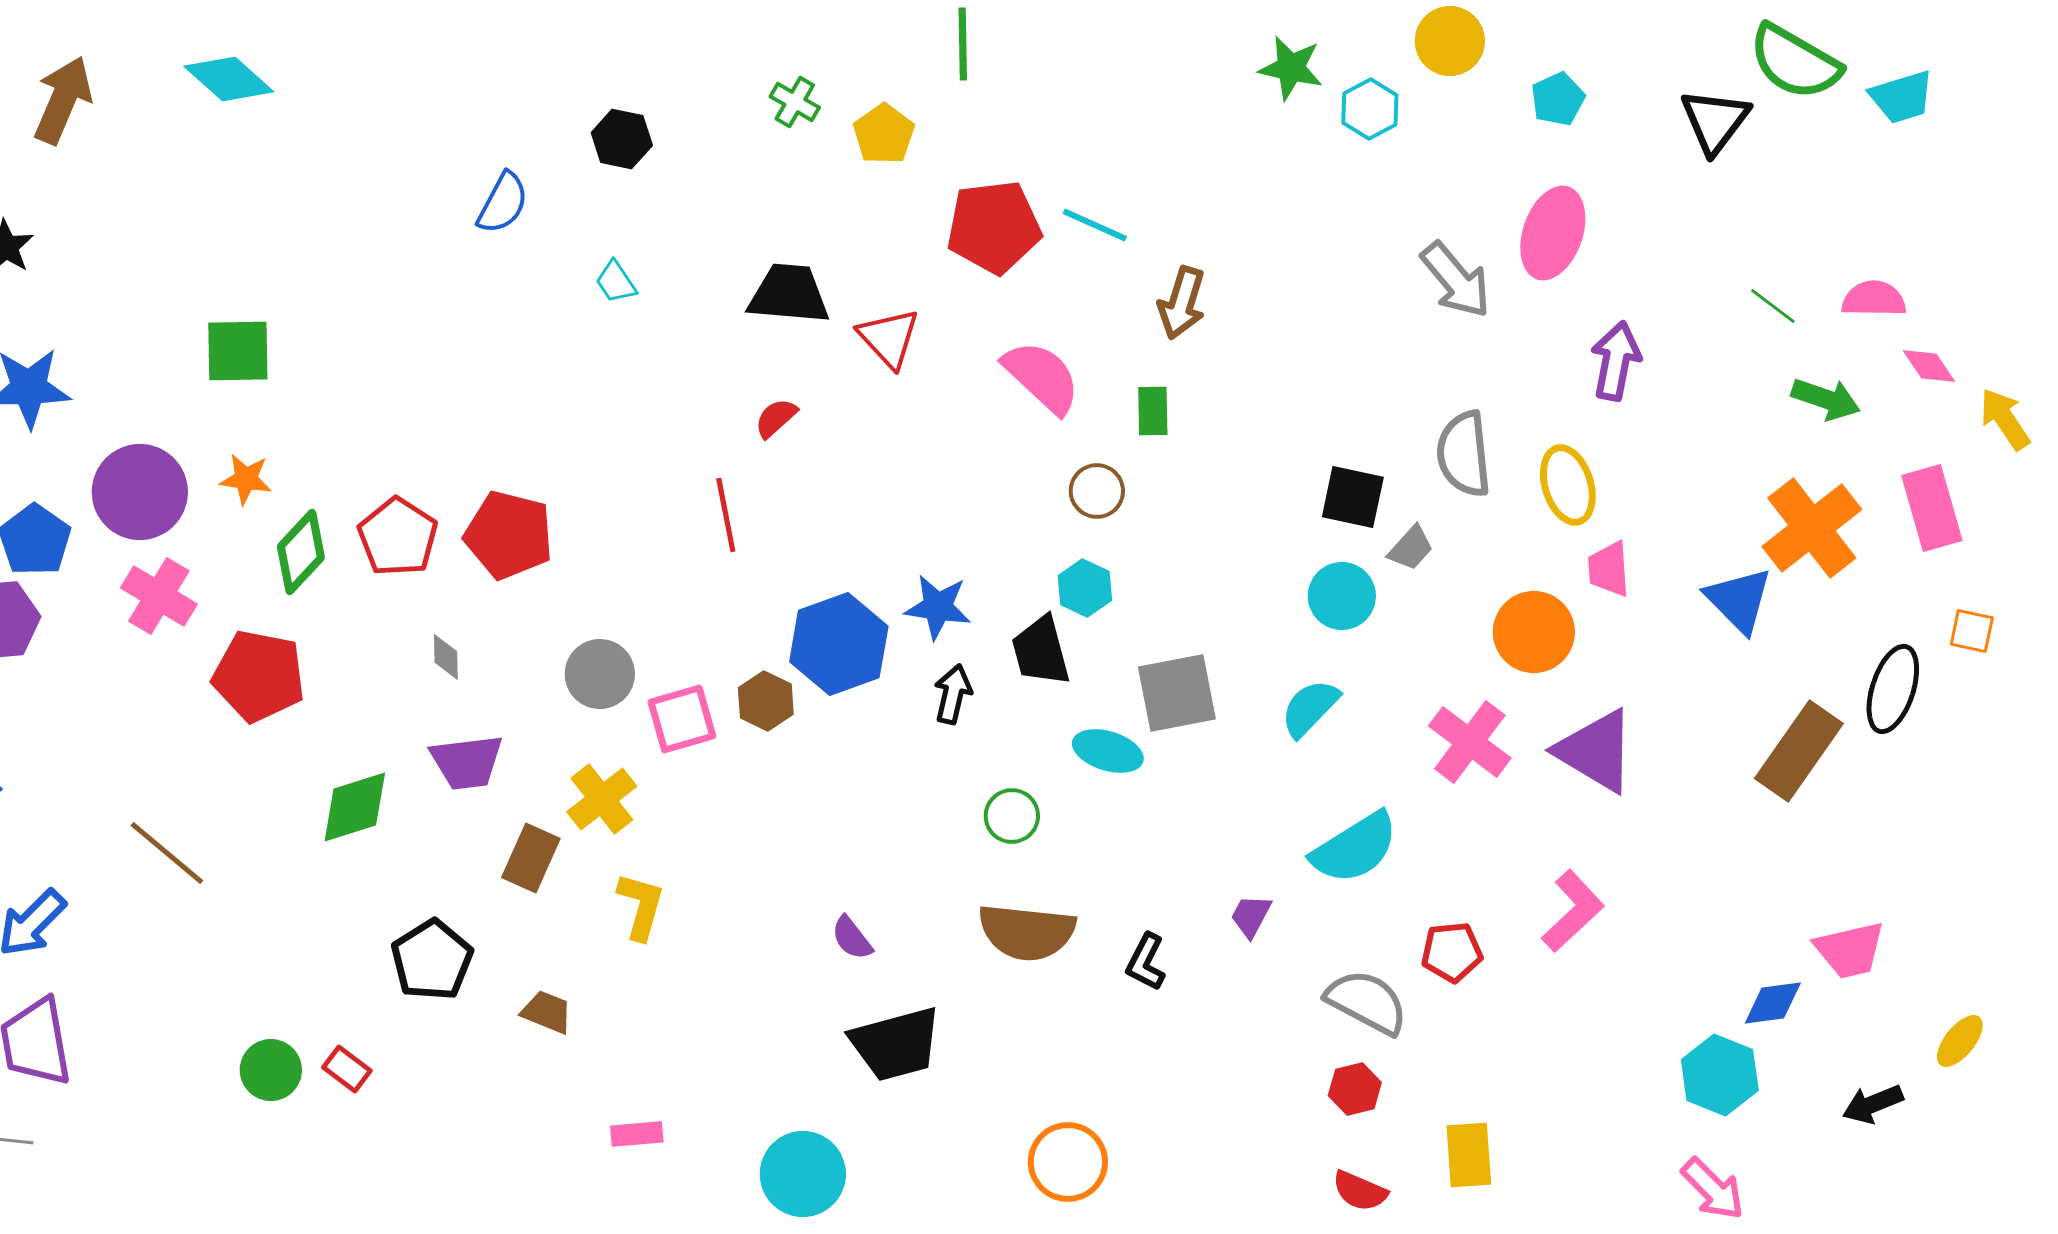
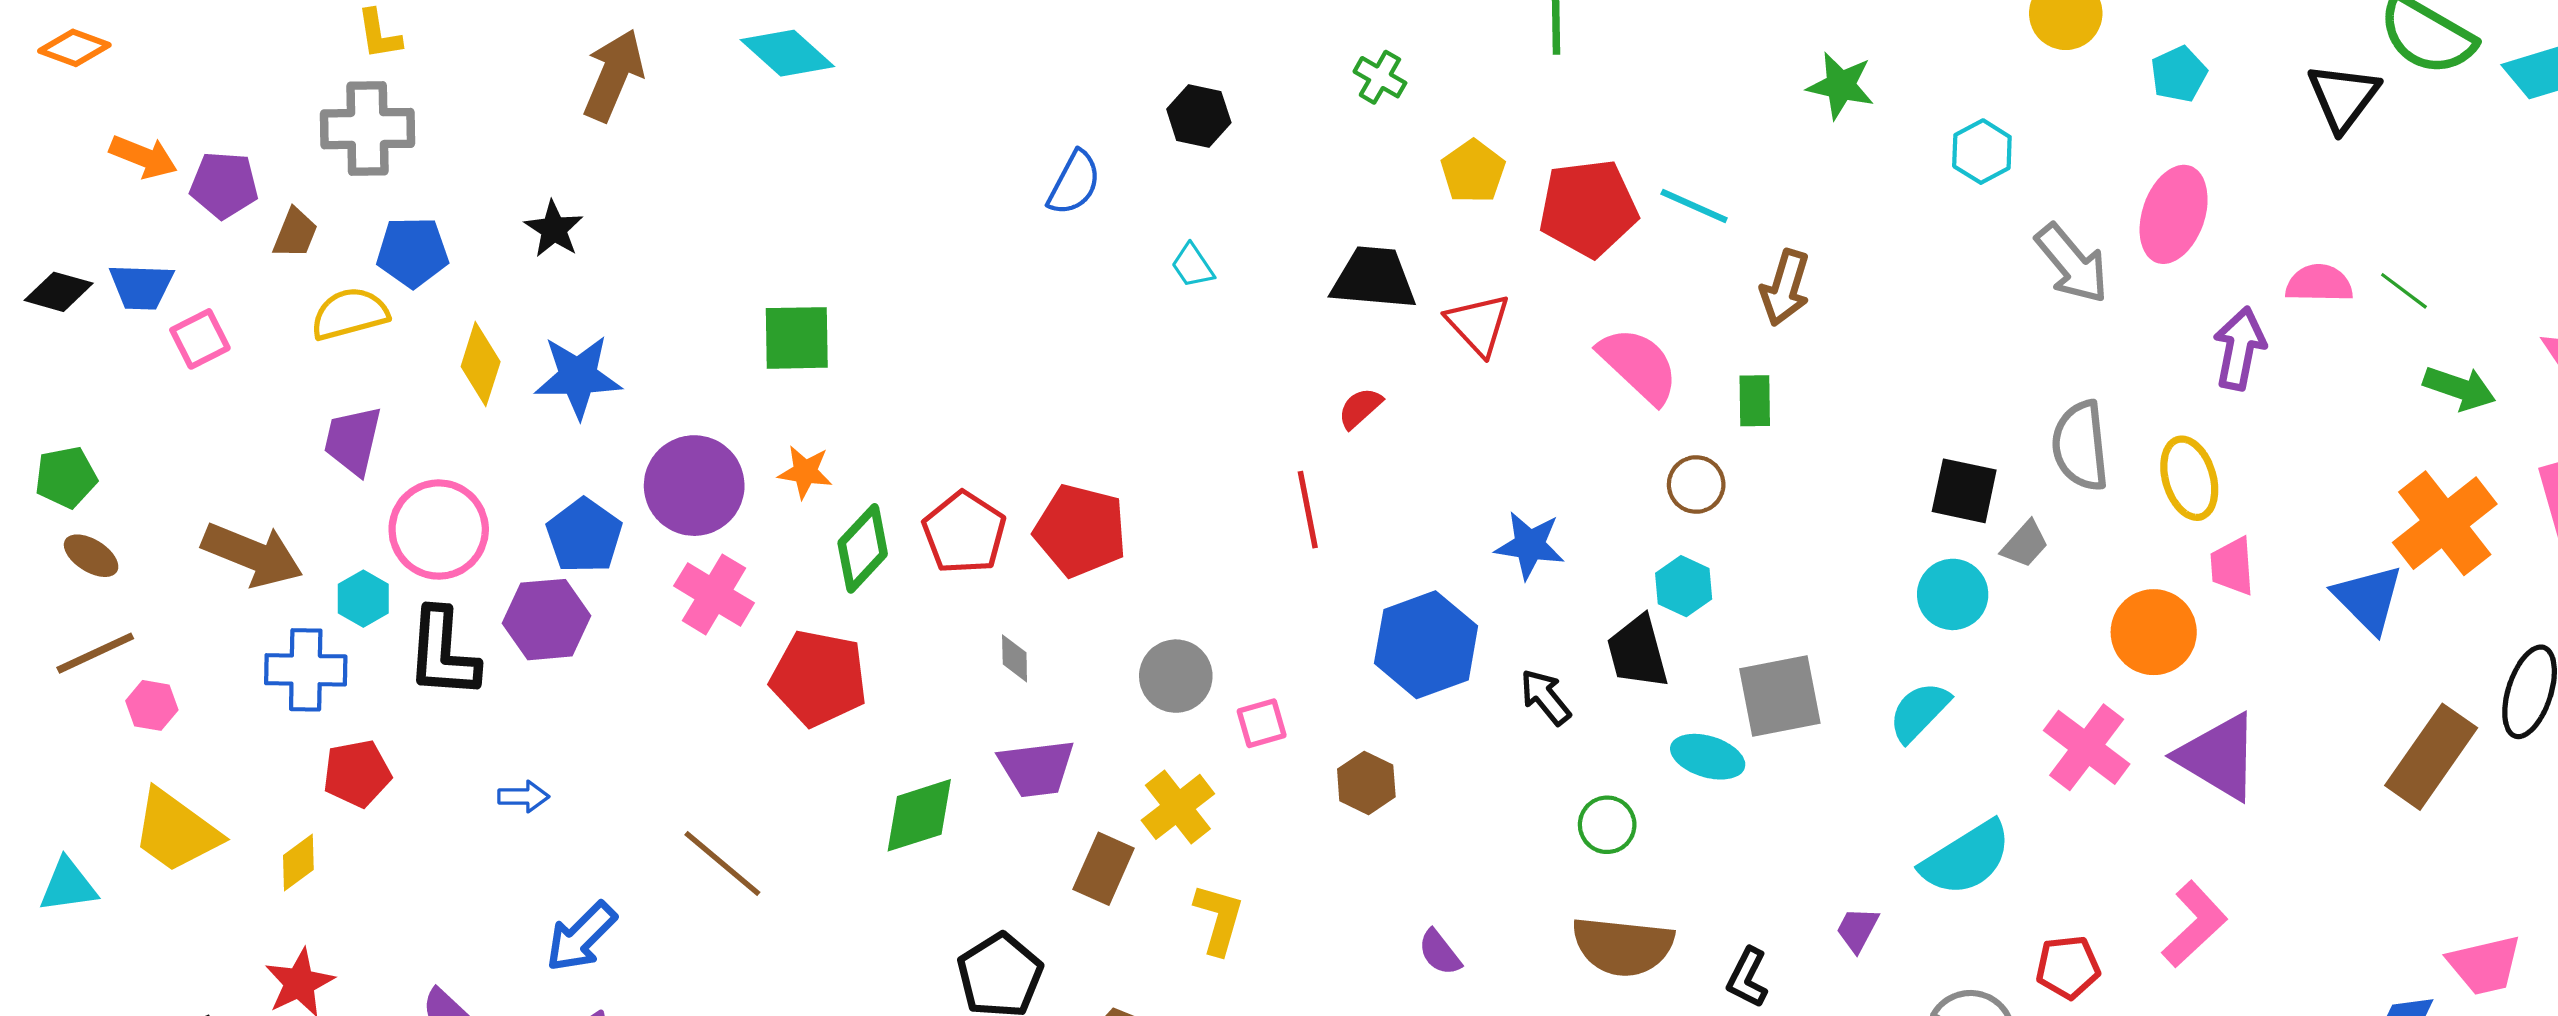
green star: (1291, 68) -> (1841, 86), moved
cyan hexagon: (1370, 109) -> (1982, 152), moved
yellow pentagon: (884, 134) -> (1473, 171), moved
pink semicircle: (1874, 299) -> (2319, 283), moved
blue star: (938, 607) -> (1530, 545), moved
black arrow: (953, 694) -> (1545, 697), turned -52
brown hexagon: (766, 701) -> (1366, 783), moved
pink square: (682, 719) -> (1262, 723), size x0.7

